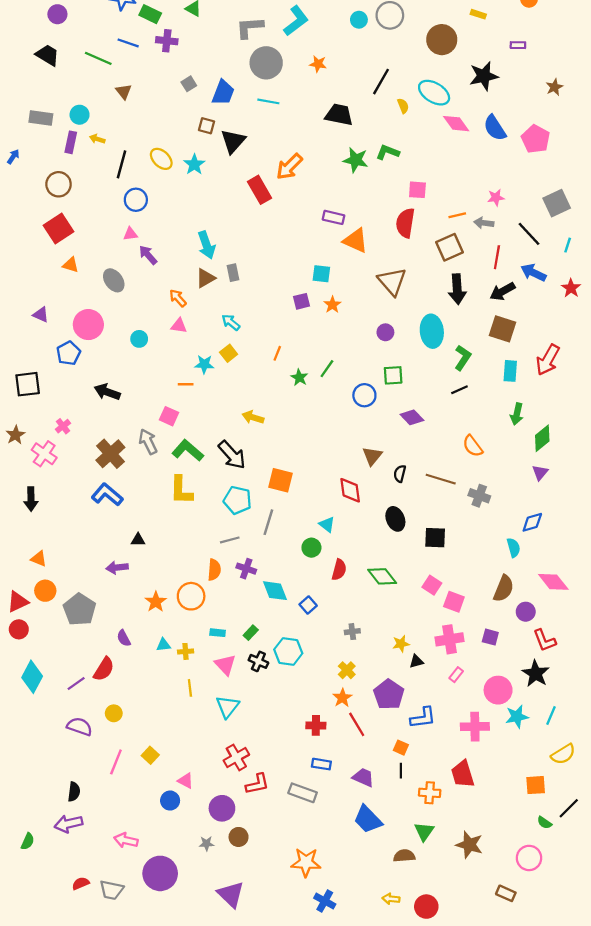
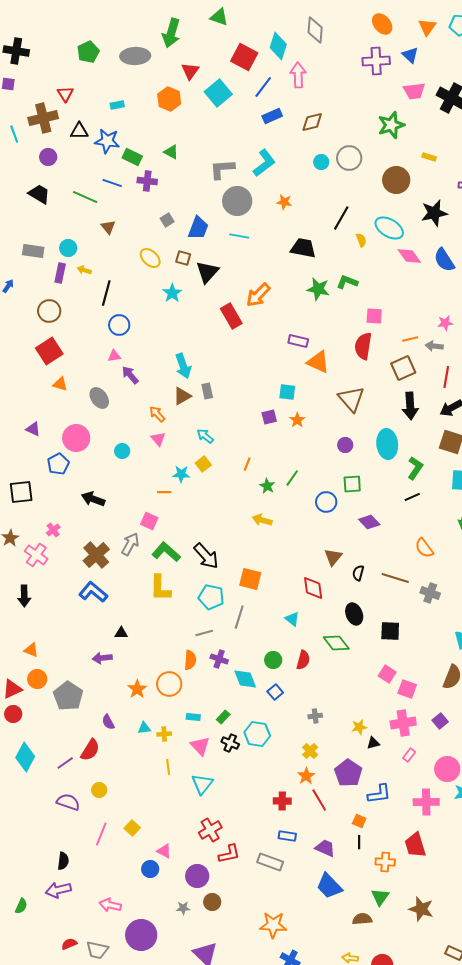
yellow ellipse: (161, 159) -> (150, 258), moved
pink triangle: (179, 326) -> (158, 439), turned 42
yellow arrow: (253, 417) -> (262, 520), moved
gray arrow: (148, 442) -> (130, 544), turned 55
green circle: (311, 548) -> (273, 660), moved
green diamond: (382, 576) -> (336, 643), moved
purple square: (490, 637) -> (440, 721), turned 35

